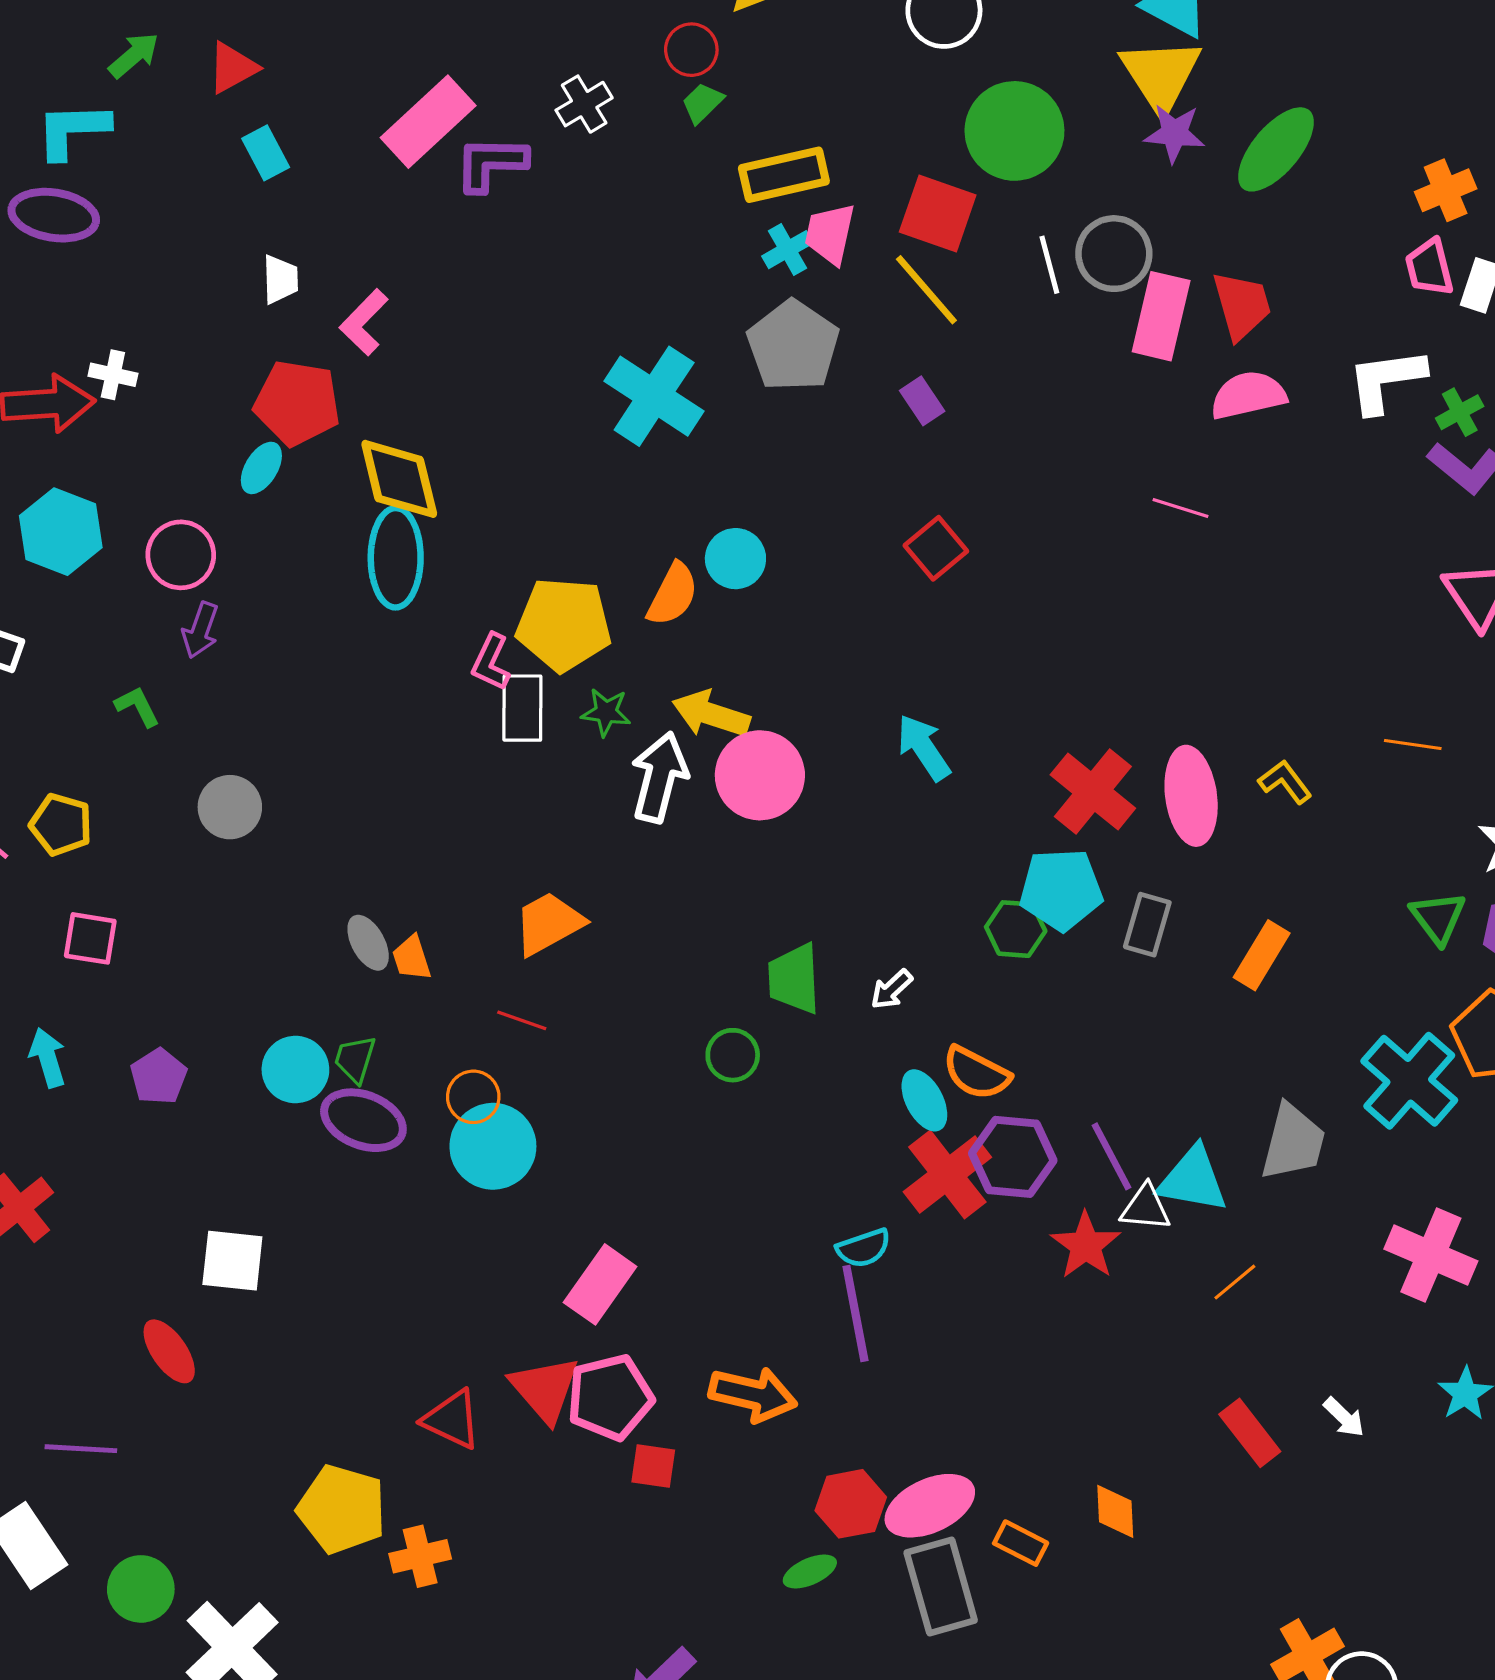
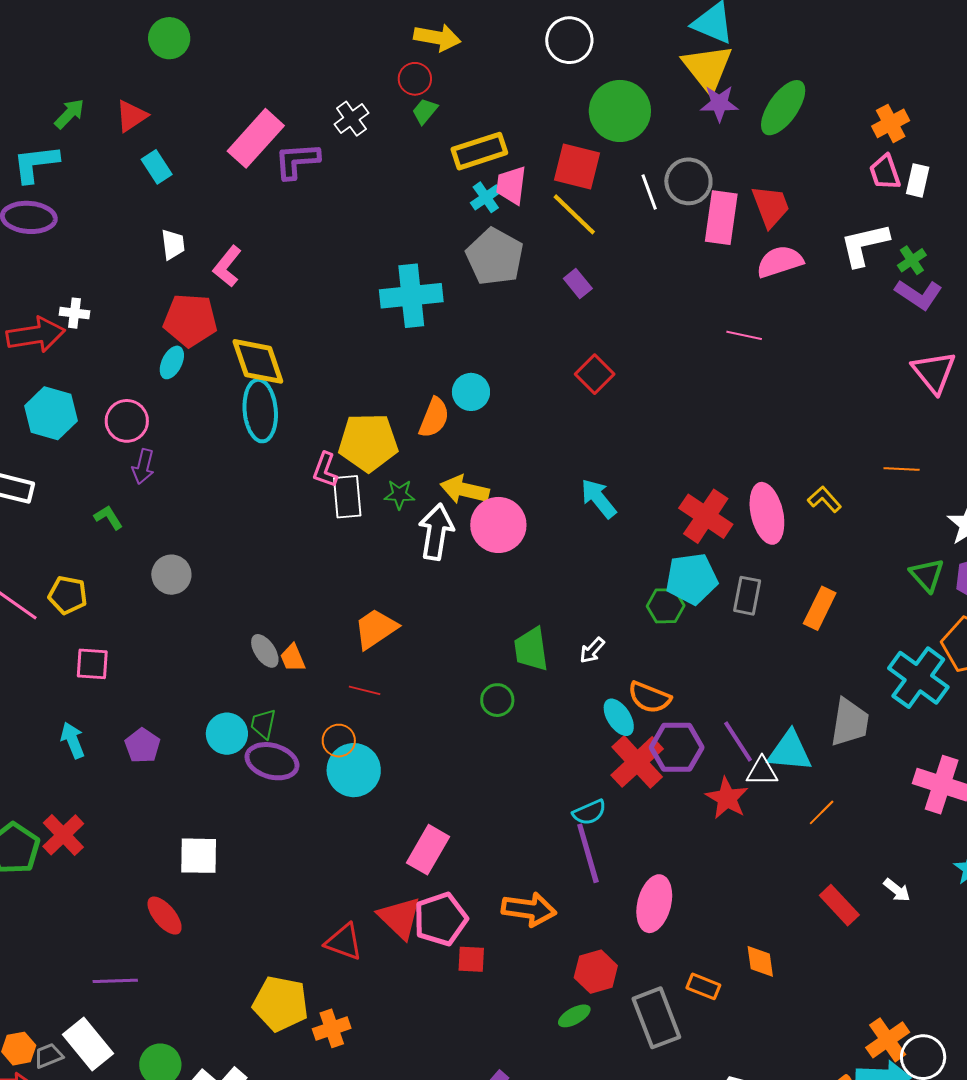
cyan cross: (654, 396) -> (411, 296), turned -34
pink ellipse: (930, 1506) -> (654, 904), moved, turned -46

